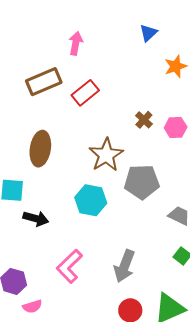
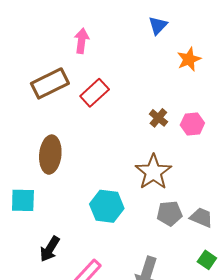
brown star: (106, 155) -> (153, 172), moved
gray pentagon: (142, 182) -> (170, 213), moved, size x0.7
black arrow: (36, 218) -> (50, 249), moved, turned 110

